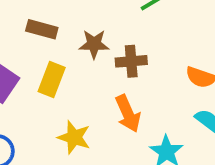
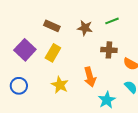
brown star: (94, 44) -> (85, 28), moved
brown cross: (131, 61) -> (109, 50), moved

